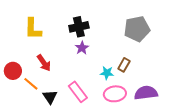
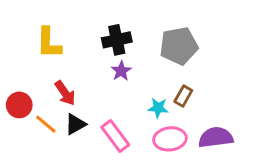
gray pentagon: (137, 29) -> (179, 46), moved
black triangle: (50, 97) -> (75, 124), moved, turned 35

